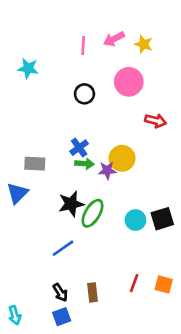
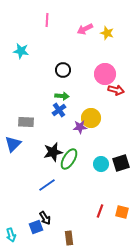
pink line: (83, 46) -> (47, 20), moved
pink circle: (129, 82) -> (105, 74), moved
green arrow: (84, 164) -> (62, 96), moved
brown rectangle: (93, 292) -> (69, 238), moved
blue square: (62, 317) -> (36, 227), moved

